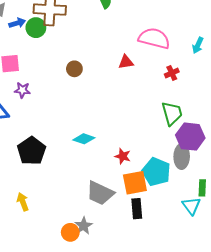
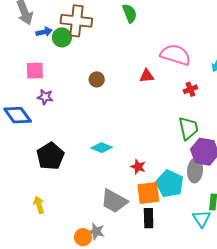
gray star: (83, 226) -> (96, 232), turned -30

